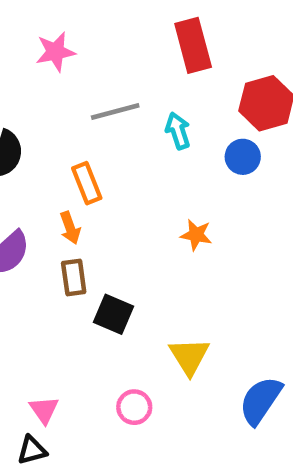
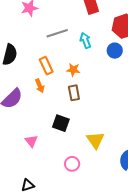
orange star: (196, 235) -> (73, 70), moved
brown rectangle: (74, 277) -> (74, 93), moved
pink triangle: (44, 410) -> (31, 141), moved

